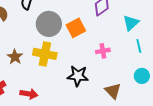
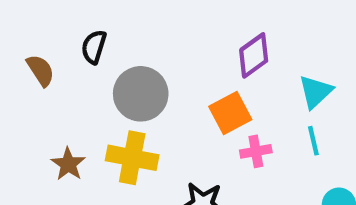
orange square: (76, 28) -> (230, 113), moved
cyan line: (139, 46) -> (313, 141), moved

